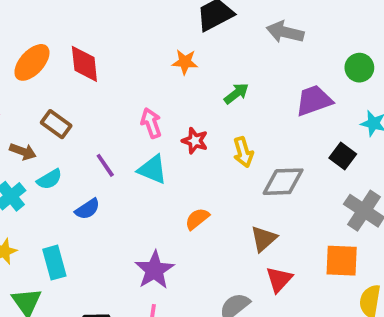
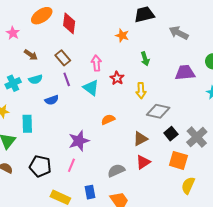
green arrow: (236, 93) -> (145, 59), turned 96
brown rectangle: (56, 124) -> (63, 58), moved
brown arrow: (23, 152) -> (31, 55), moved
black square: (343, 156) -> (171, 134), moved

